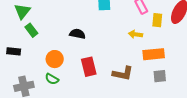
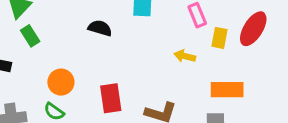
black semicircle: (77, 34) -> (100, 28), moved
orange rectangle: (154, 54) -> (227, 90), moved

